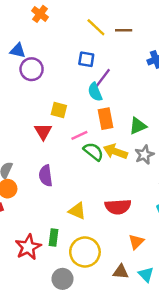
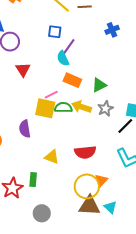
yellow square: (59, 110) -> (45, 108), moved, size x1.5
orange rectangle: (106, 119) -> (72, 80), turned -54
red triangle: (43, 131) -> (23, 70), moved
green semicircle: (93, 152) -> (63, 108), turned -36
yellow circle: (85, 252) -> (87, 186), moved
brown triangle: (121, 272) -> (89, 206), size x1.6

